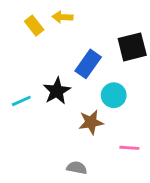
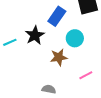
pink line: (129, 148) -> (86, 75), turned -32

